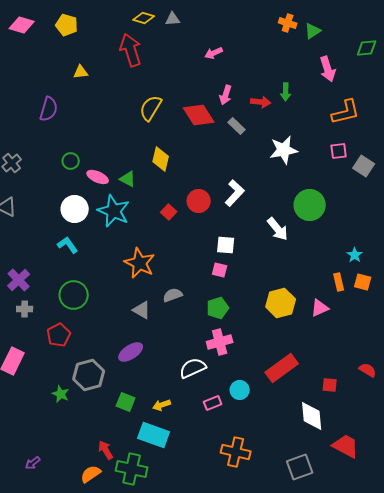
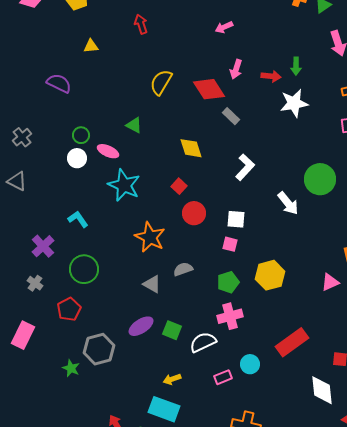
red arrow: (131, 50) -> (141, 24), size x0.6
purple semicircle: (49, 109) -> (59, 83), turned -80
gray rectangle: (237, 126) -> (231, 116), moved
white star: (284, 150) -> (294, 103), moved
yellow diamond: (161, 159) -> (191, 148), moved, turned -30
green triangle: (128, 179) -> (134, 125), moved
red circle: (199, 201) -> (194, 213), moved
white circle: (75, 209) -> (77, 158), moved, size x0.7
purple cross: (19, 280) -> (43, 246), moved
yellow hexagon: (281, 303) -> (270, 275), moved
gray cross: (25, 309) -> (35, 283), turned 35
green square: (126, 402) -> (172, 330), moved

